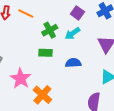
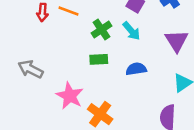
cyan arrow: (72, 33) -> (131, 31), turned -91

